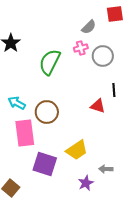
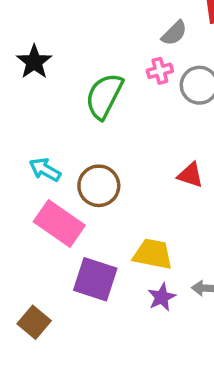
pink rectangle: (25, 133) -> (59, 224), turned -48
yellow trapezoid: (77, 150) -> (153, 254), turned -135
purple star: (86, 183) -> (162, 297), moved

